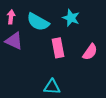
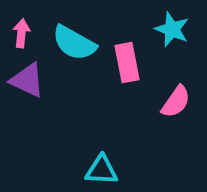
cyan star: (71, 18) -> (172, 29), moved
pink rectangle: (58, 48) -> (127, 63), moved

